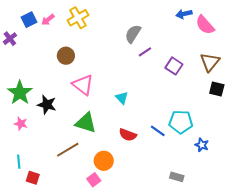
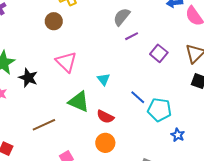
brown circle: (66, 56) -> (54, 21), moved
green triangle: (86, 123) -> (79, 102), moved
blue line: (158, 131) -> (138, 97), moved
orange circle: (104, 161) -> (105, 143), moved

